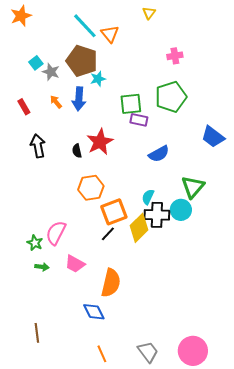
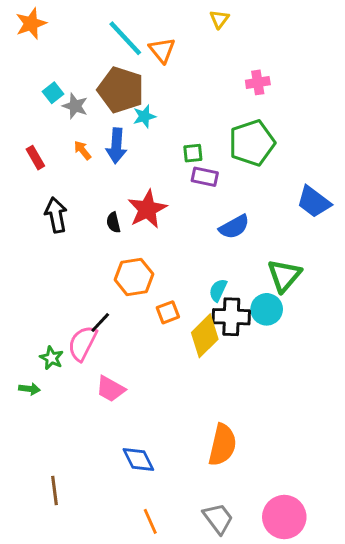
green square: (131, 104) -> (193, 153), size x0.6
orange square: (114, 212) -> (168, 312), size x0.6
black line: (108, 234) -> (100, 323), moved
green arrow: (42, 267) -> (29, 389), moved
orange semicircle: (111, 283) -> (222, 445), moved

